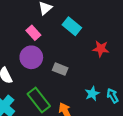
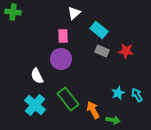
pink rectangle: (33, 33) -> (63, 36), turned 40
gray rectangle: (60, 69) -> (102, 51), moved

